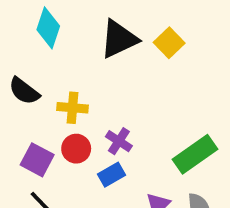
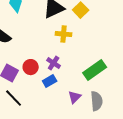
yellow cross: (72, 108) -> (64, 34), moved

